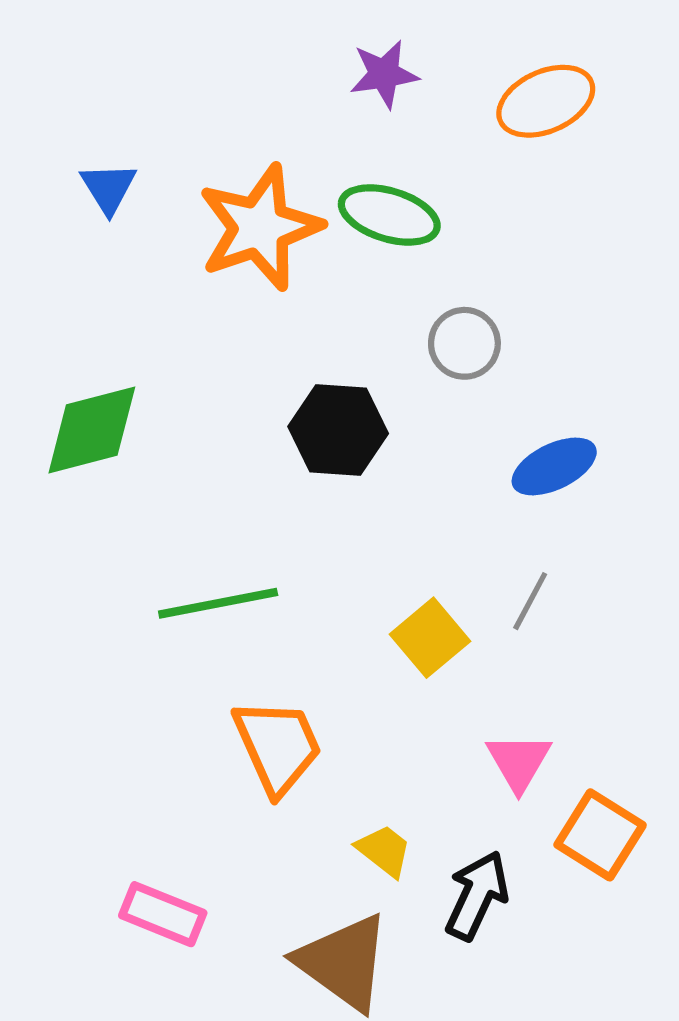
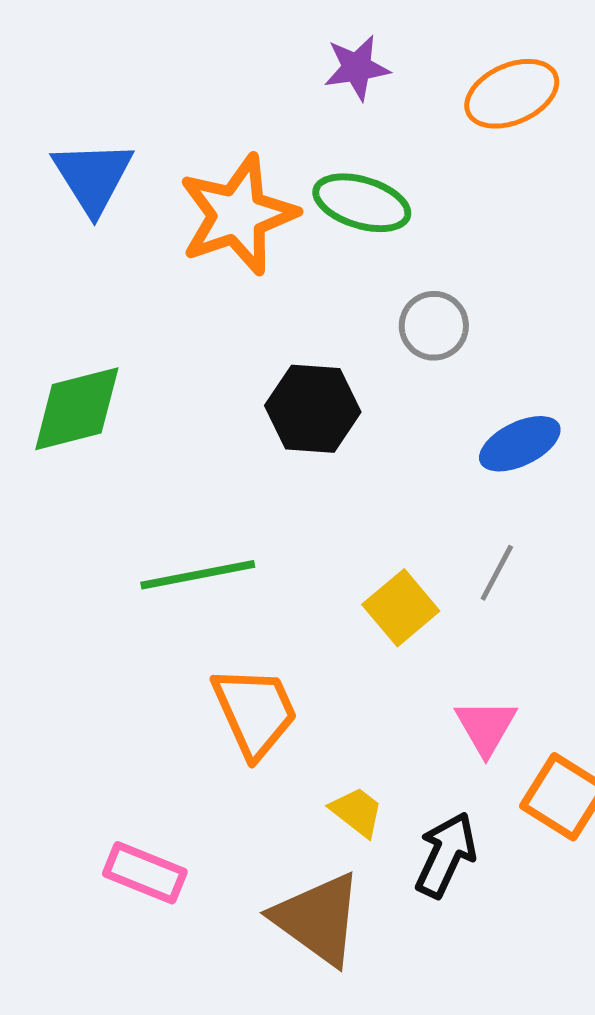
blue triangle: (109, 188) -> (93, 177), size x1.5

